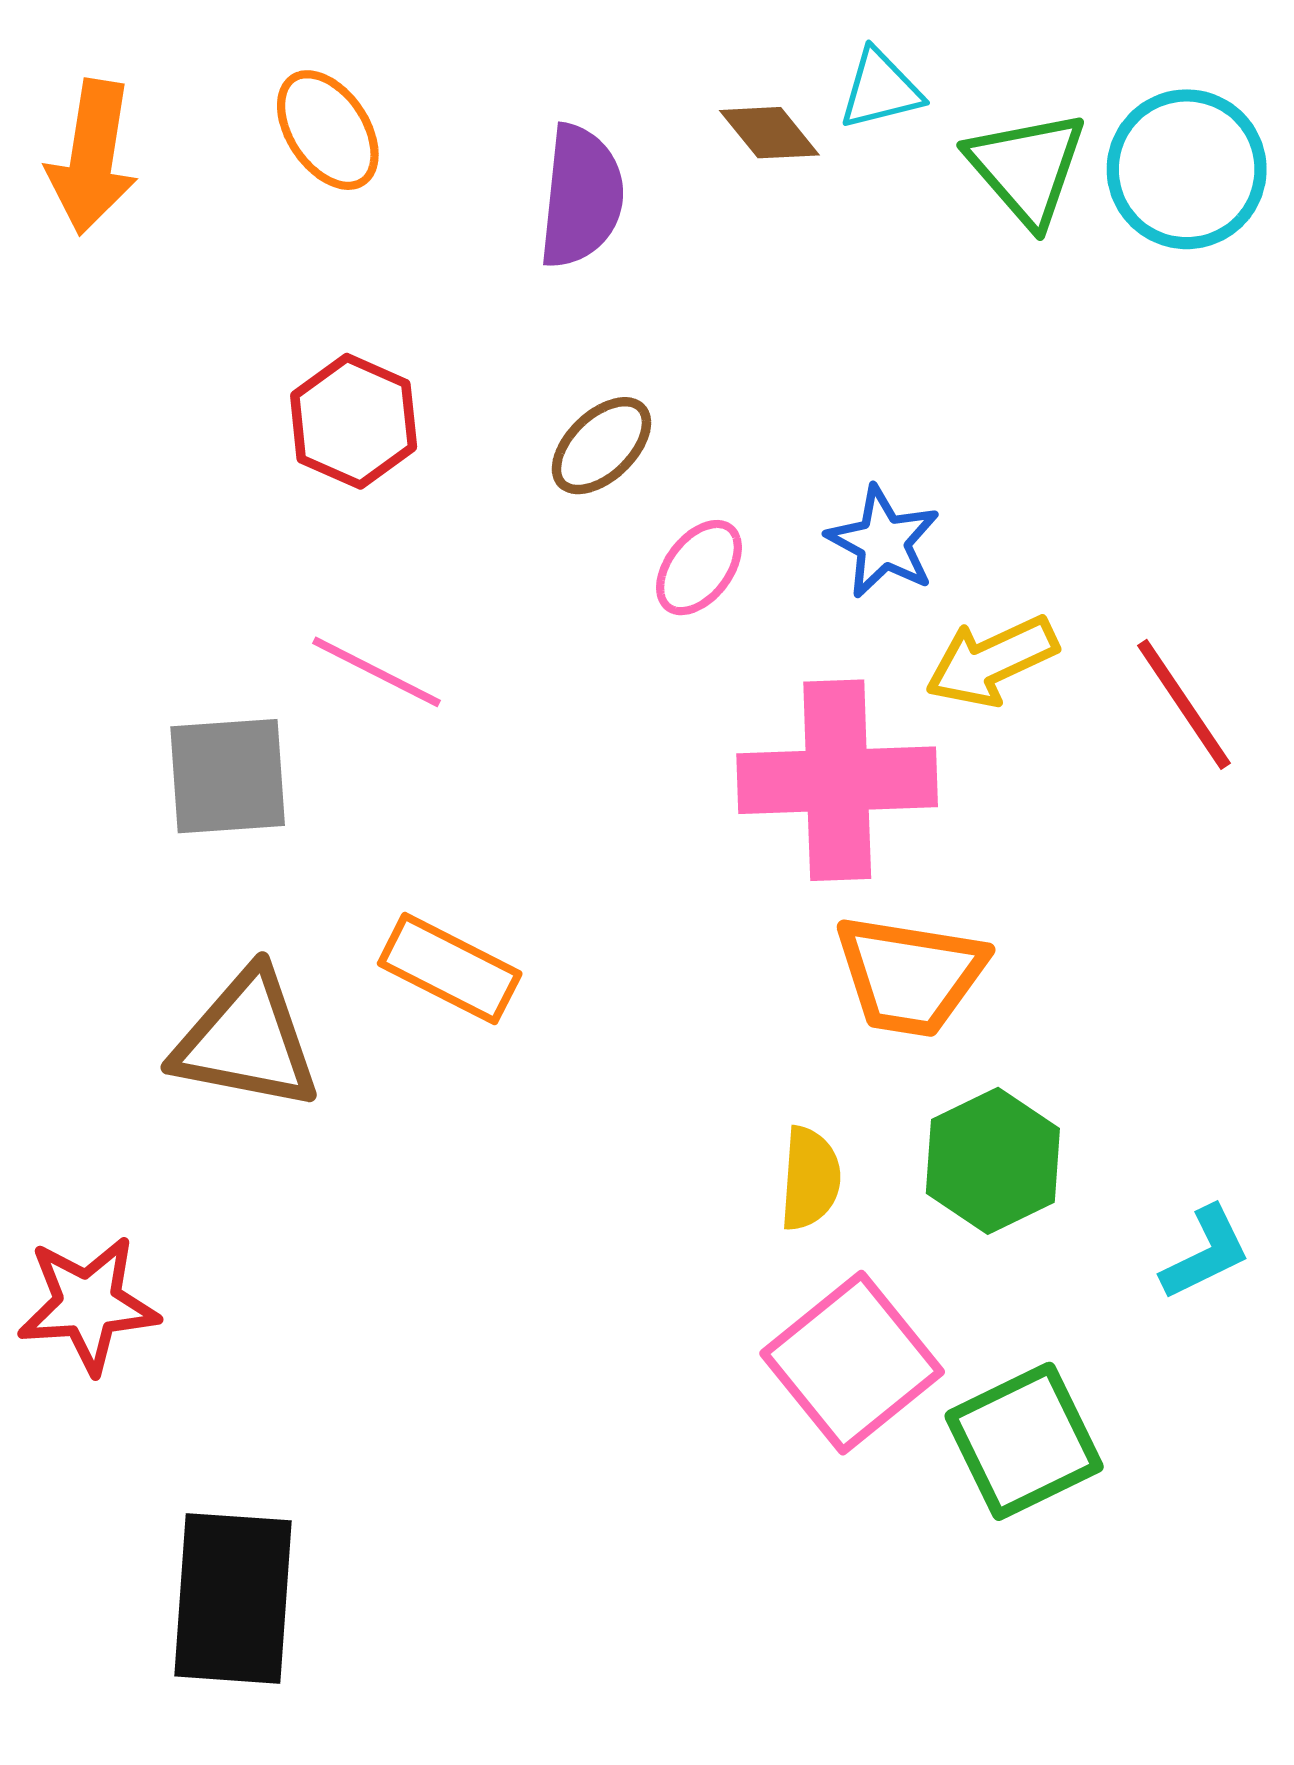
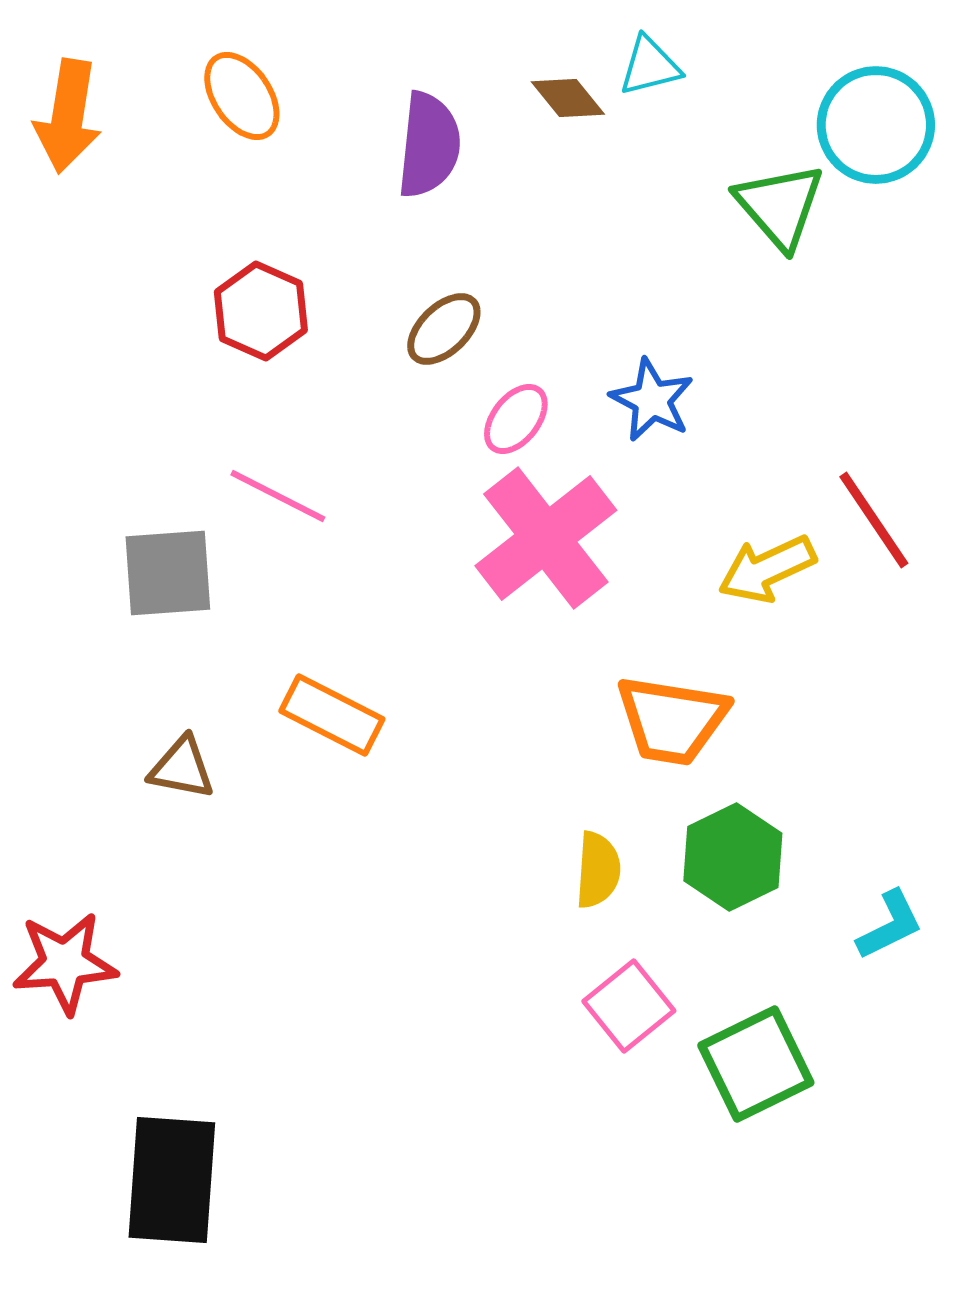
green triangle: (1027, 168) -> (780, 206), moved
yellow arrow: (992, 661) -> (767, 569), moved
pink cross: (837, 780) -> (546, 538), moved, turned -36
brown triangle: (247, 1040) -> (182, 768), size x0.6
pink square: (852, 1363) -> (629, 1006), size x0.7

